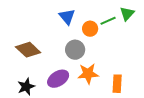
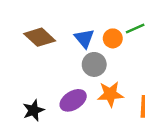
blue triangle: (67, 17) -> (84, 38), moved
brown diamond: (28, 50) -> (40, 37), moved

